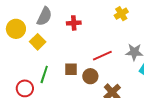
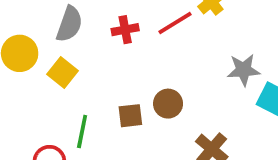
red line: (102, 56) -> (175, 23), moved
brown circle: (90, 76) -> (168, 104), moved

